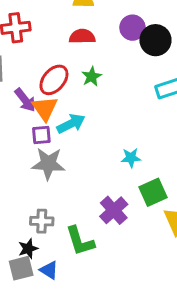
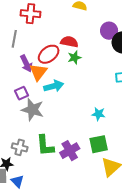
red semicircle: (82, 36) -> (69, 42), moved
purple square: (41, 135) -> (21, 93), moved, turned -32
cyan star: (131, 158) -> (98, 114), moved
green L-shape: (80, 241) -> (45, 146), moved

